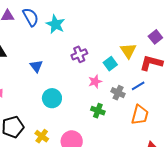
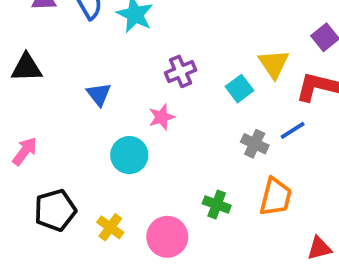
pink star: (95, 82) -> (162, 117), moved
green cross: (98, 111) -> (217, 204), moved
orange trapezoid: (140, 115) -> (276, 197), moved

